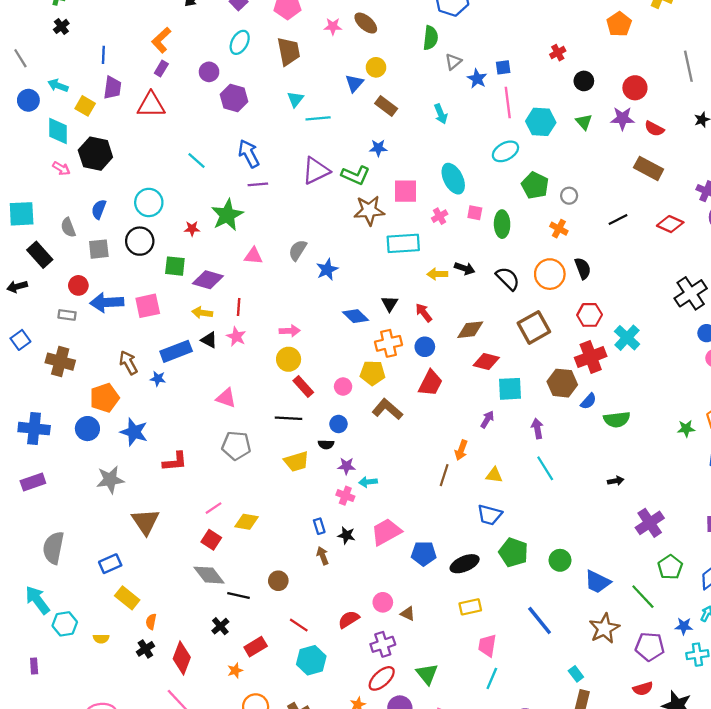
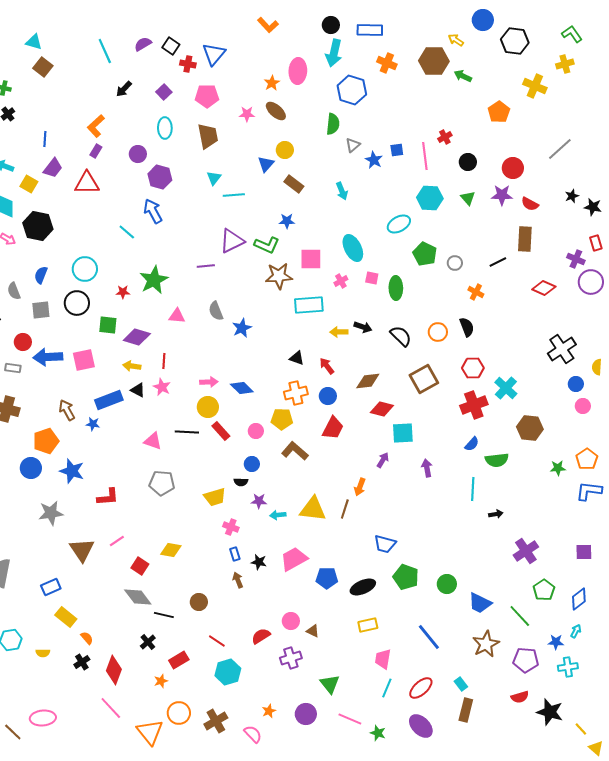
cyan ellipse: (240, 42) -> (165, 128), turned -30
gray line: (688, 66) -> (560, 149), turned 60
purple trapezoid: (112, 88) -> (53, 168), turned 30
pink line: (508, 103) -> (425, 156), moved
blue arrow: (249, 154) -> (153, 211), moved
brown rectangle: (649, 168) -> (525, 239), turned 65
purple line: (258, 184) -> (206, 266), moved
black line: (618, 220) -> (498, 262), moved
orange cross: (559, 229) -> (476, 292), moved
gray semicircle: (298, 250) -> (216, 311), turned -54
orange circle: (550, 274) -> (438, 332), size x0.7
black triangle: (390, 304) -> (297, 358), turned -42
blue diamond: (356, 316) -> (242, 388), moved
brown hexagon: (562, 383) -> (530, 428), moved
black line: (289, 418) -> (187, 432), moved
cyan line: (545, 468) -> (473, 489), moved, turned 35
yellow triangle: (494, 475) -> (313, 509), moved, size x1.8
pink cross: (345, 496) -> (231, 527), moved
pink line: (214, 508) -> (117, 541), moved
orange semicircle: (151, 622) -> (87, 638), turned 128
red ellipse: (382, 678) -> (421, 688), moved

